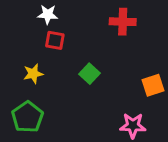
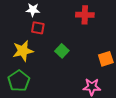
yellow star: (33, 74) -> (23, 51), size x1.5

